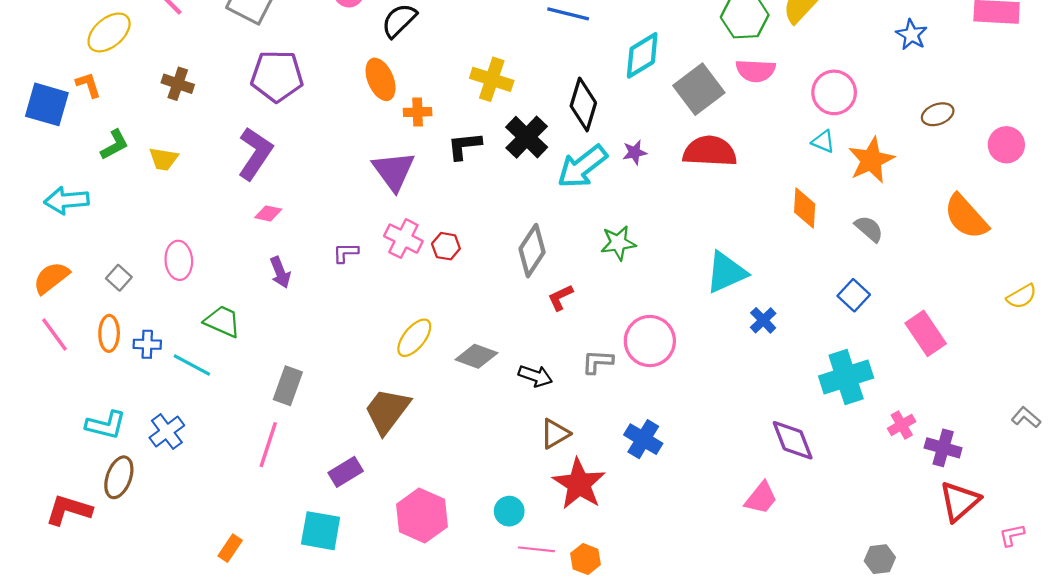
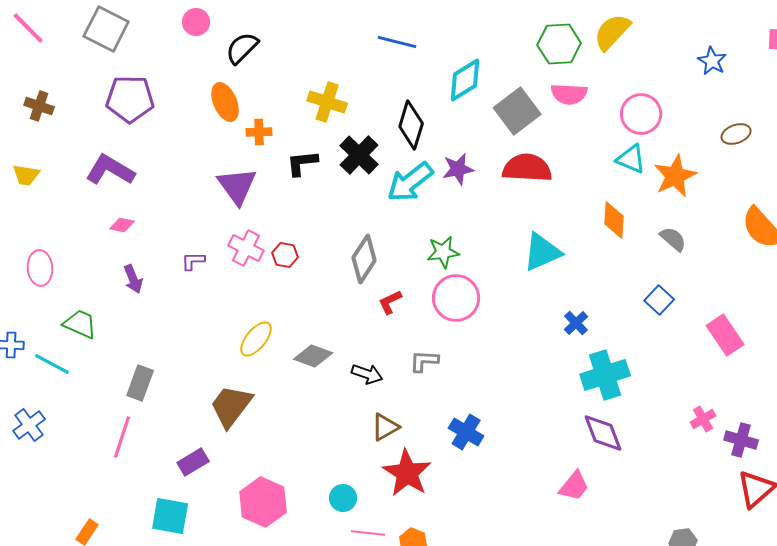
cyan triangle: (823, 142) -> (631, 159), size x1.4
purple star: (635, 152) -> (458, 169), size x1.4
purple L-shape: (255, 153) -> (110, 170), turned -93
cyan triangle: (726, 272) -> (542, 252), moved
pink circle: (650, 341) -> (456, 298), moved
cyan cross: (846, 377) -> (605, 375), moved

